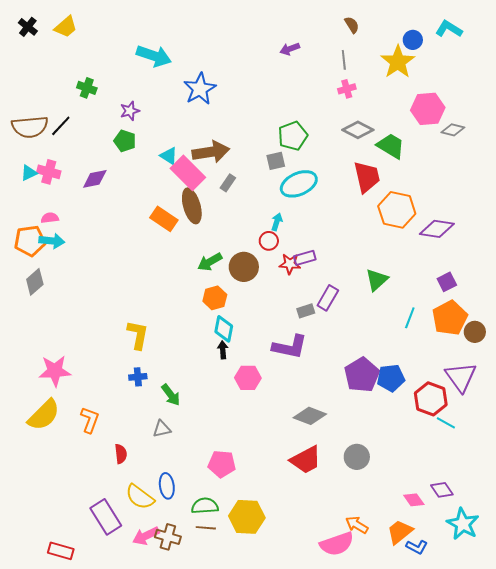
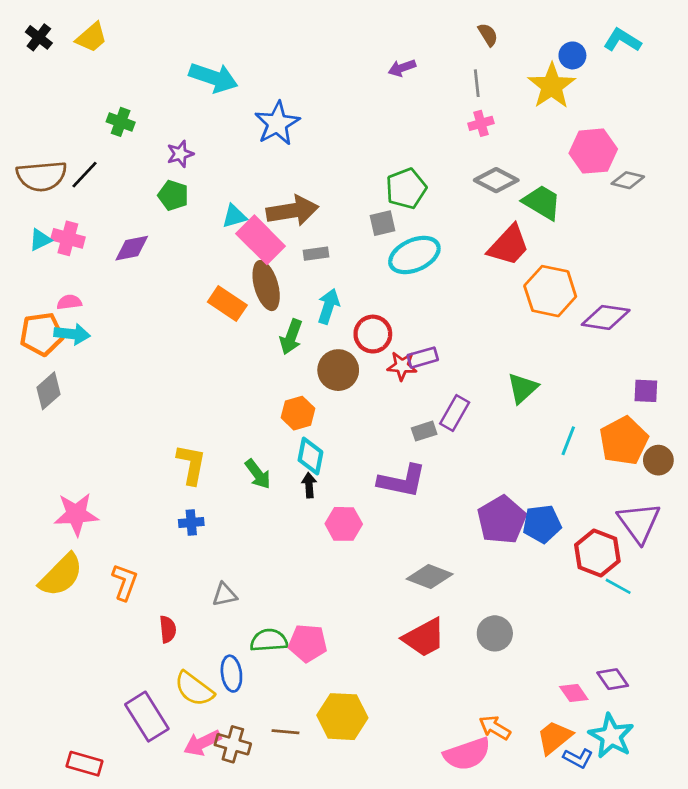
cyan triangle: (169, 156) -> (234, 216), turned -48
red trapezoid: (367, 177) -> (509, 245), turned 56
gray rectangle: (228, 183) -> (316, 254), turned 48
cyan arrow: (277, 222) -> (328, 306), moved, size x1.4
red circle: (269, 241) -> (373, 334), size x1.4
green arrow: (210, 262) -> (291, 337), moved, turned -40
purple square: (447, 282) -> (646, 391), moved, turned 30
green arrow: (171, 395) -> (258, 474), moved
green semicircle: (205, 506) -> (269, 640), moved
cyan star: (463, 524) -> (611, 736), moved

